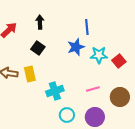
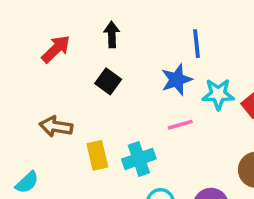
yellow rectangle: (30, 74) -> (97, 155), moved
pink line: (93, 89) -> (180, 125), moved

